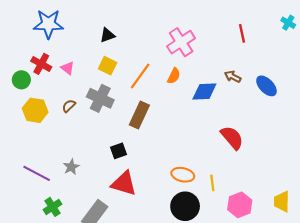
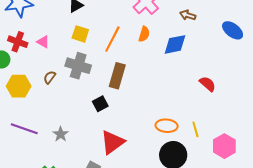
brown arrow: (233, 77) -> (188, 15), moved
red semicircle: (232, 138) -> (208, 84), size x0.7
black square: (118, 151) -> (100, 104), moved
purple line: (37, 173) -> (24, 129), moved
red triangle: (124, 183) -> (112, 142), turned -44

